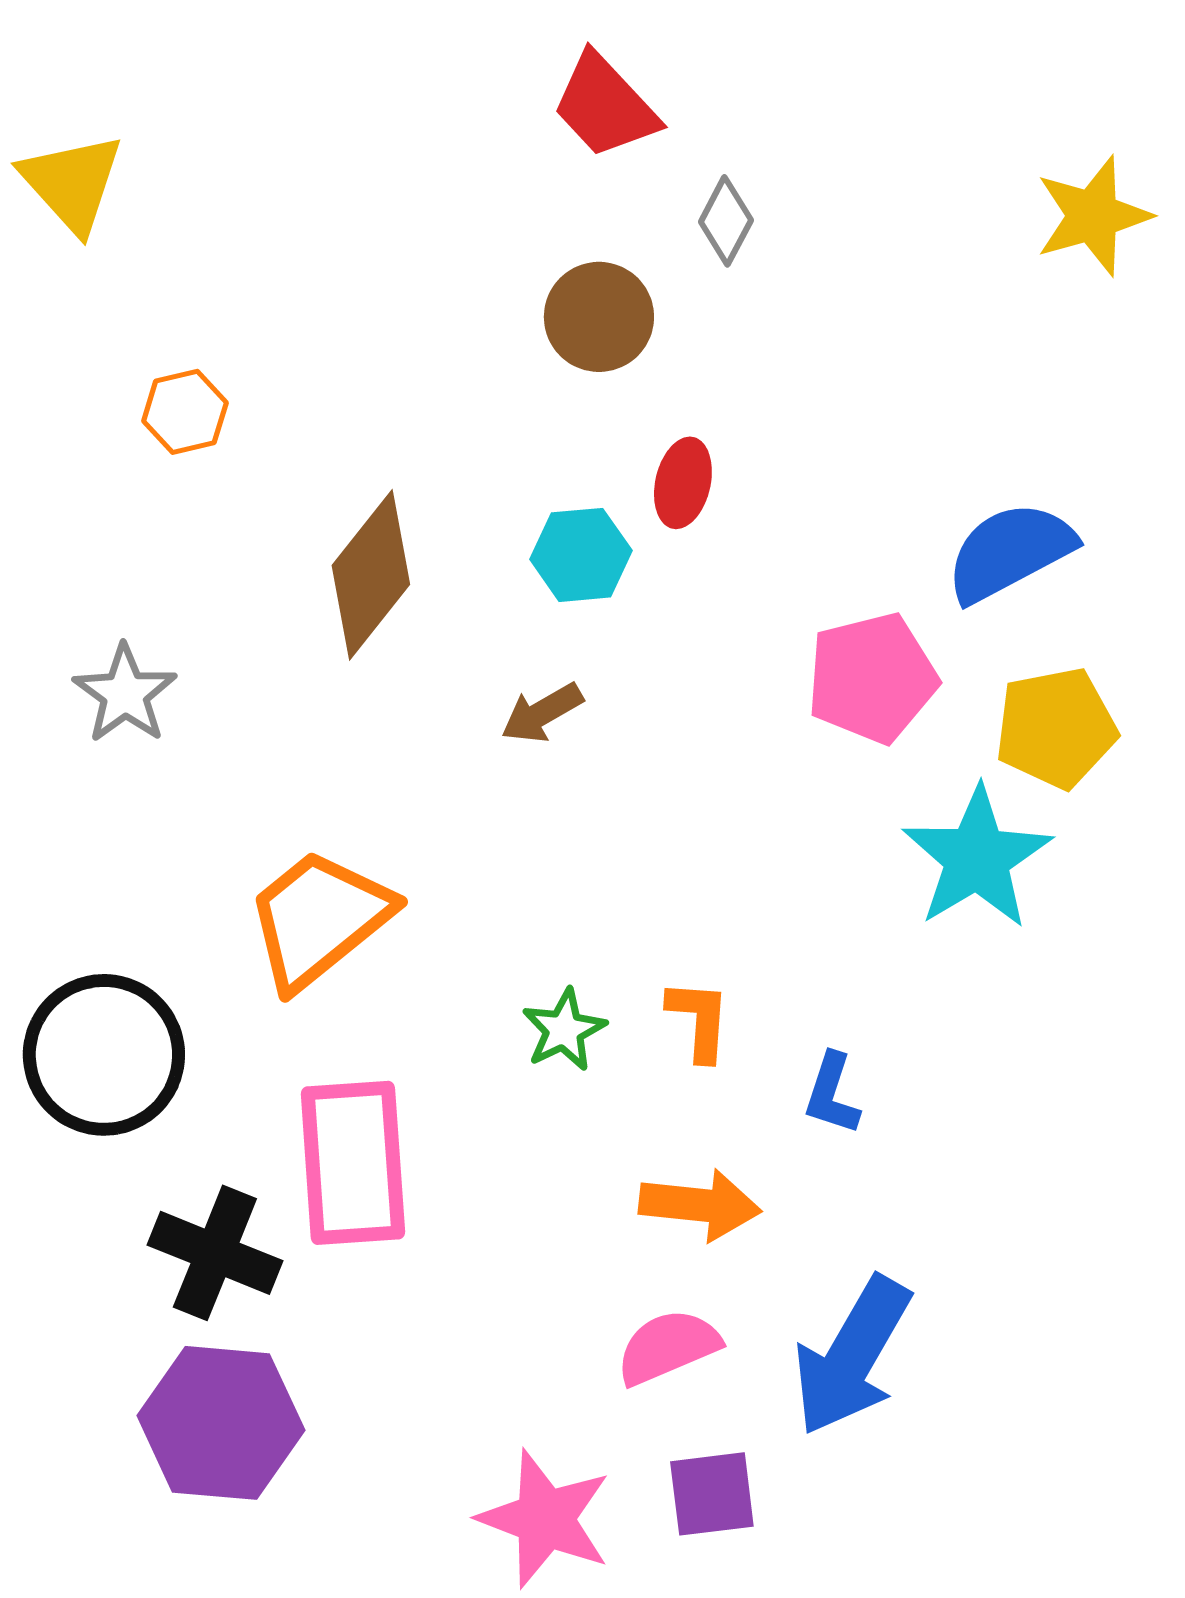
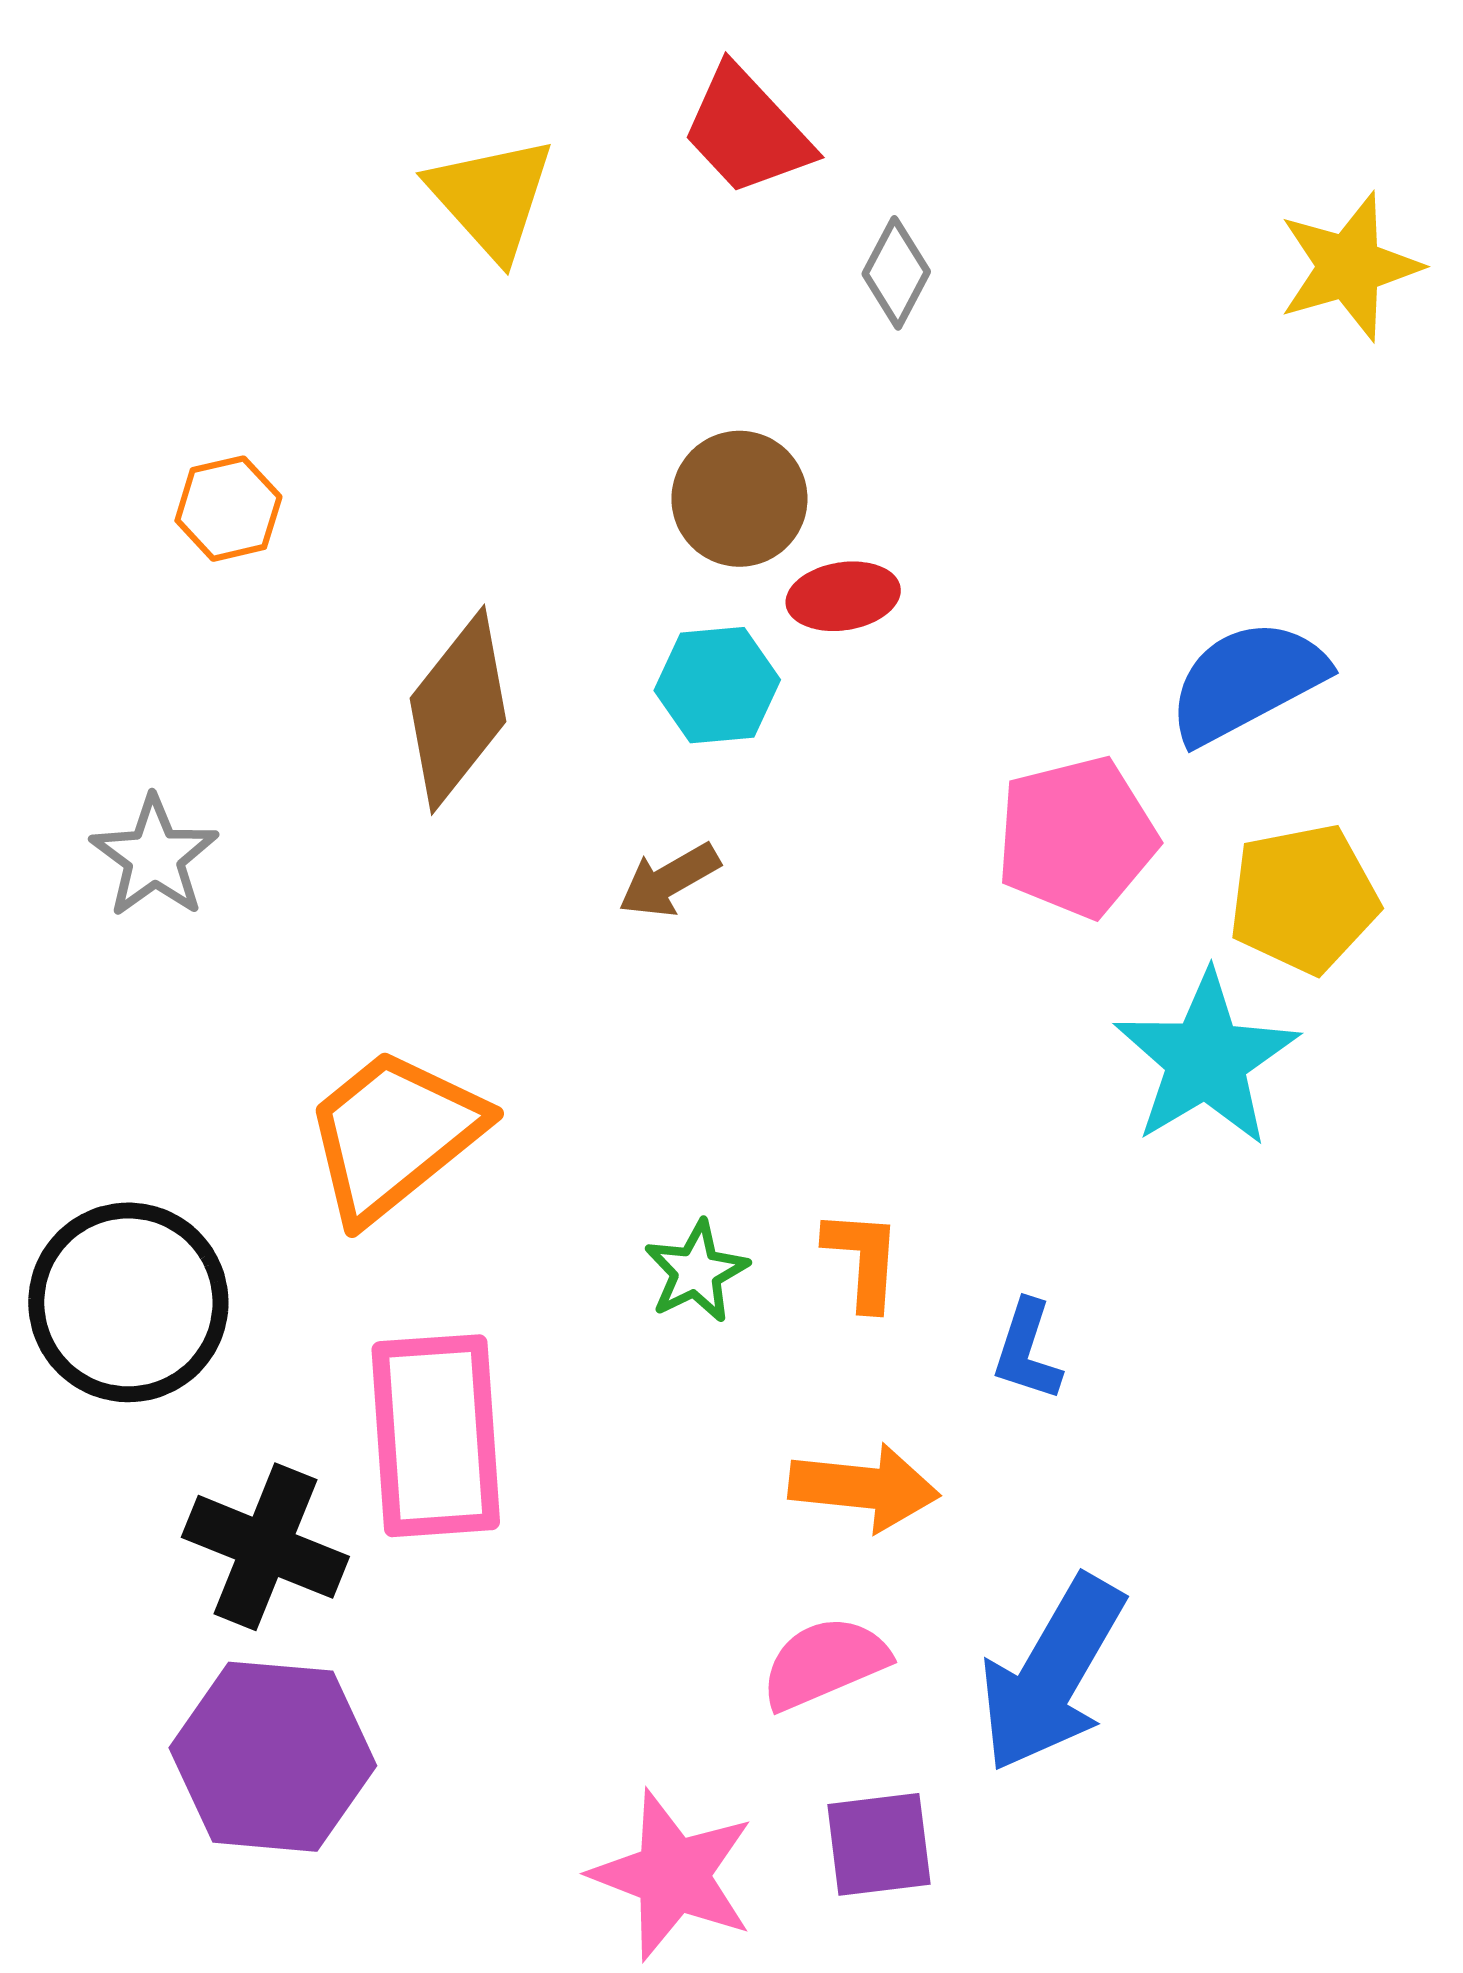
yellow triangle: (72, 183) -> (491, 198), moved
brown circle: (599, 317) -> (739, 499), moved
red ellipse: (683, 483) -> (843, 596), turned 68

